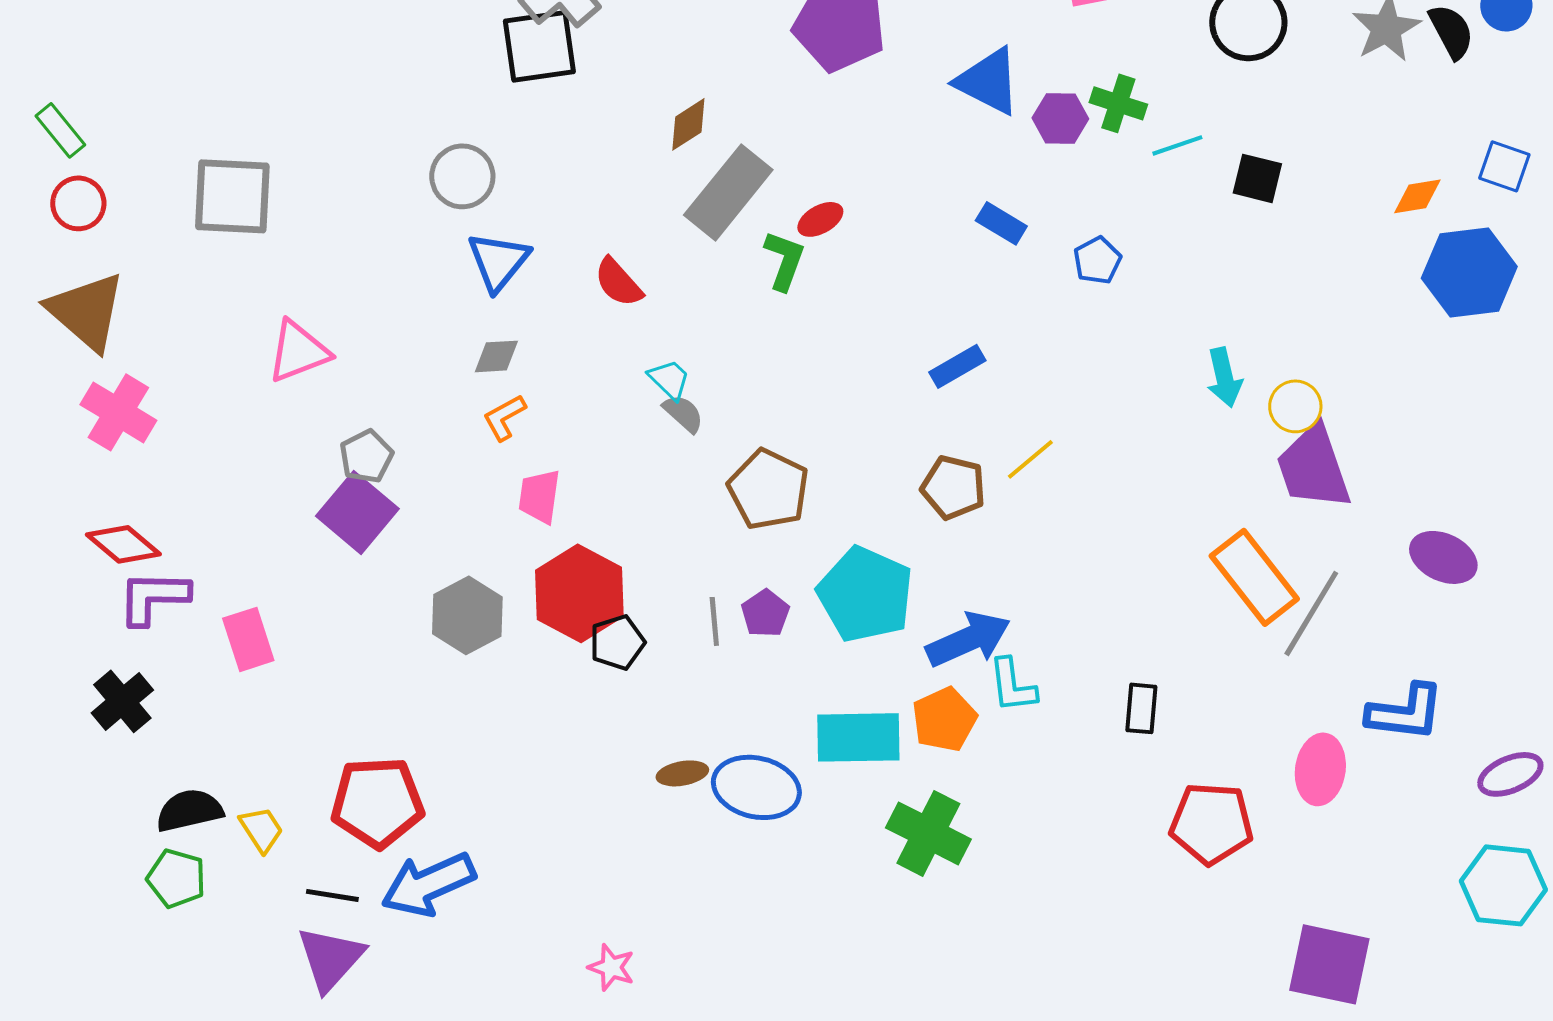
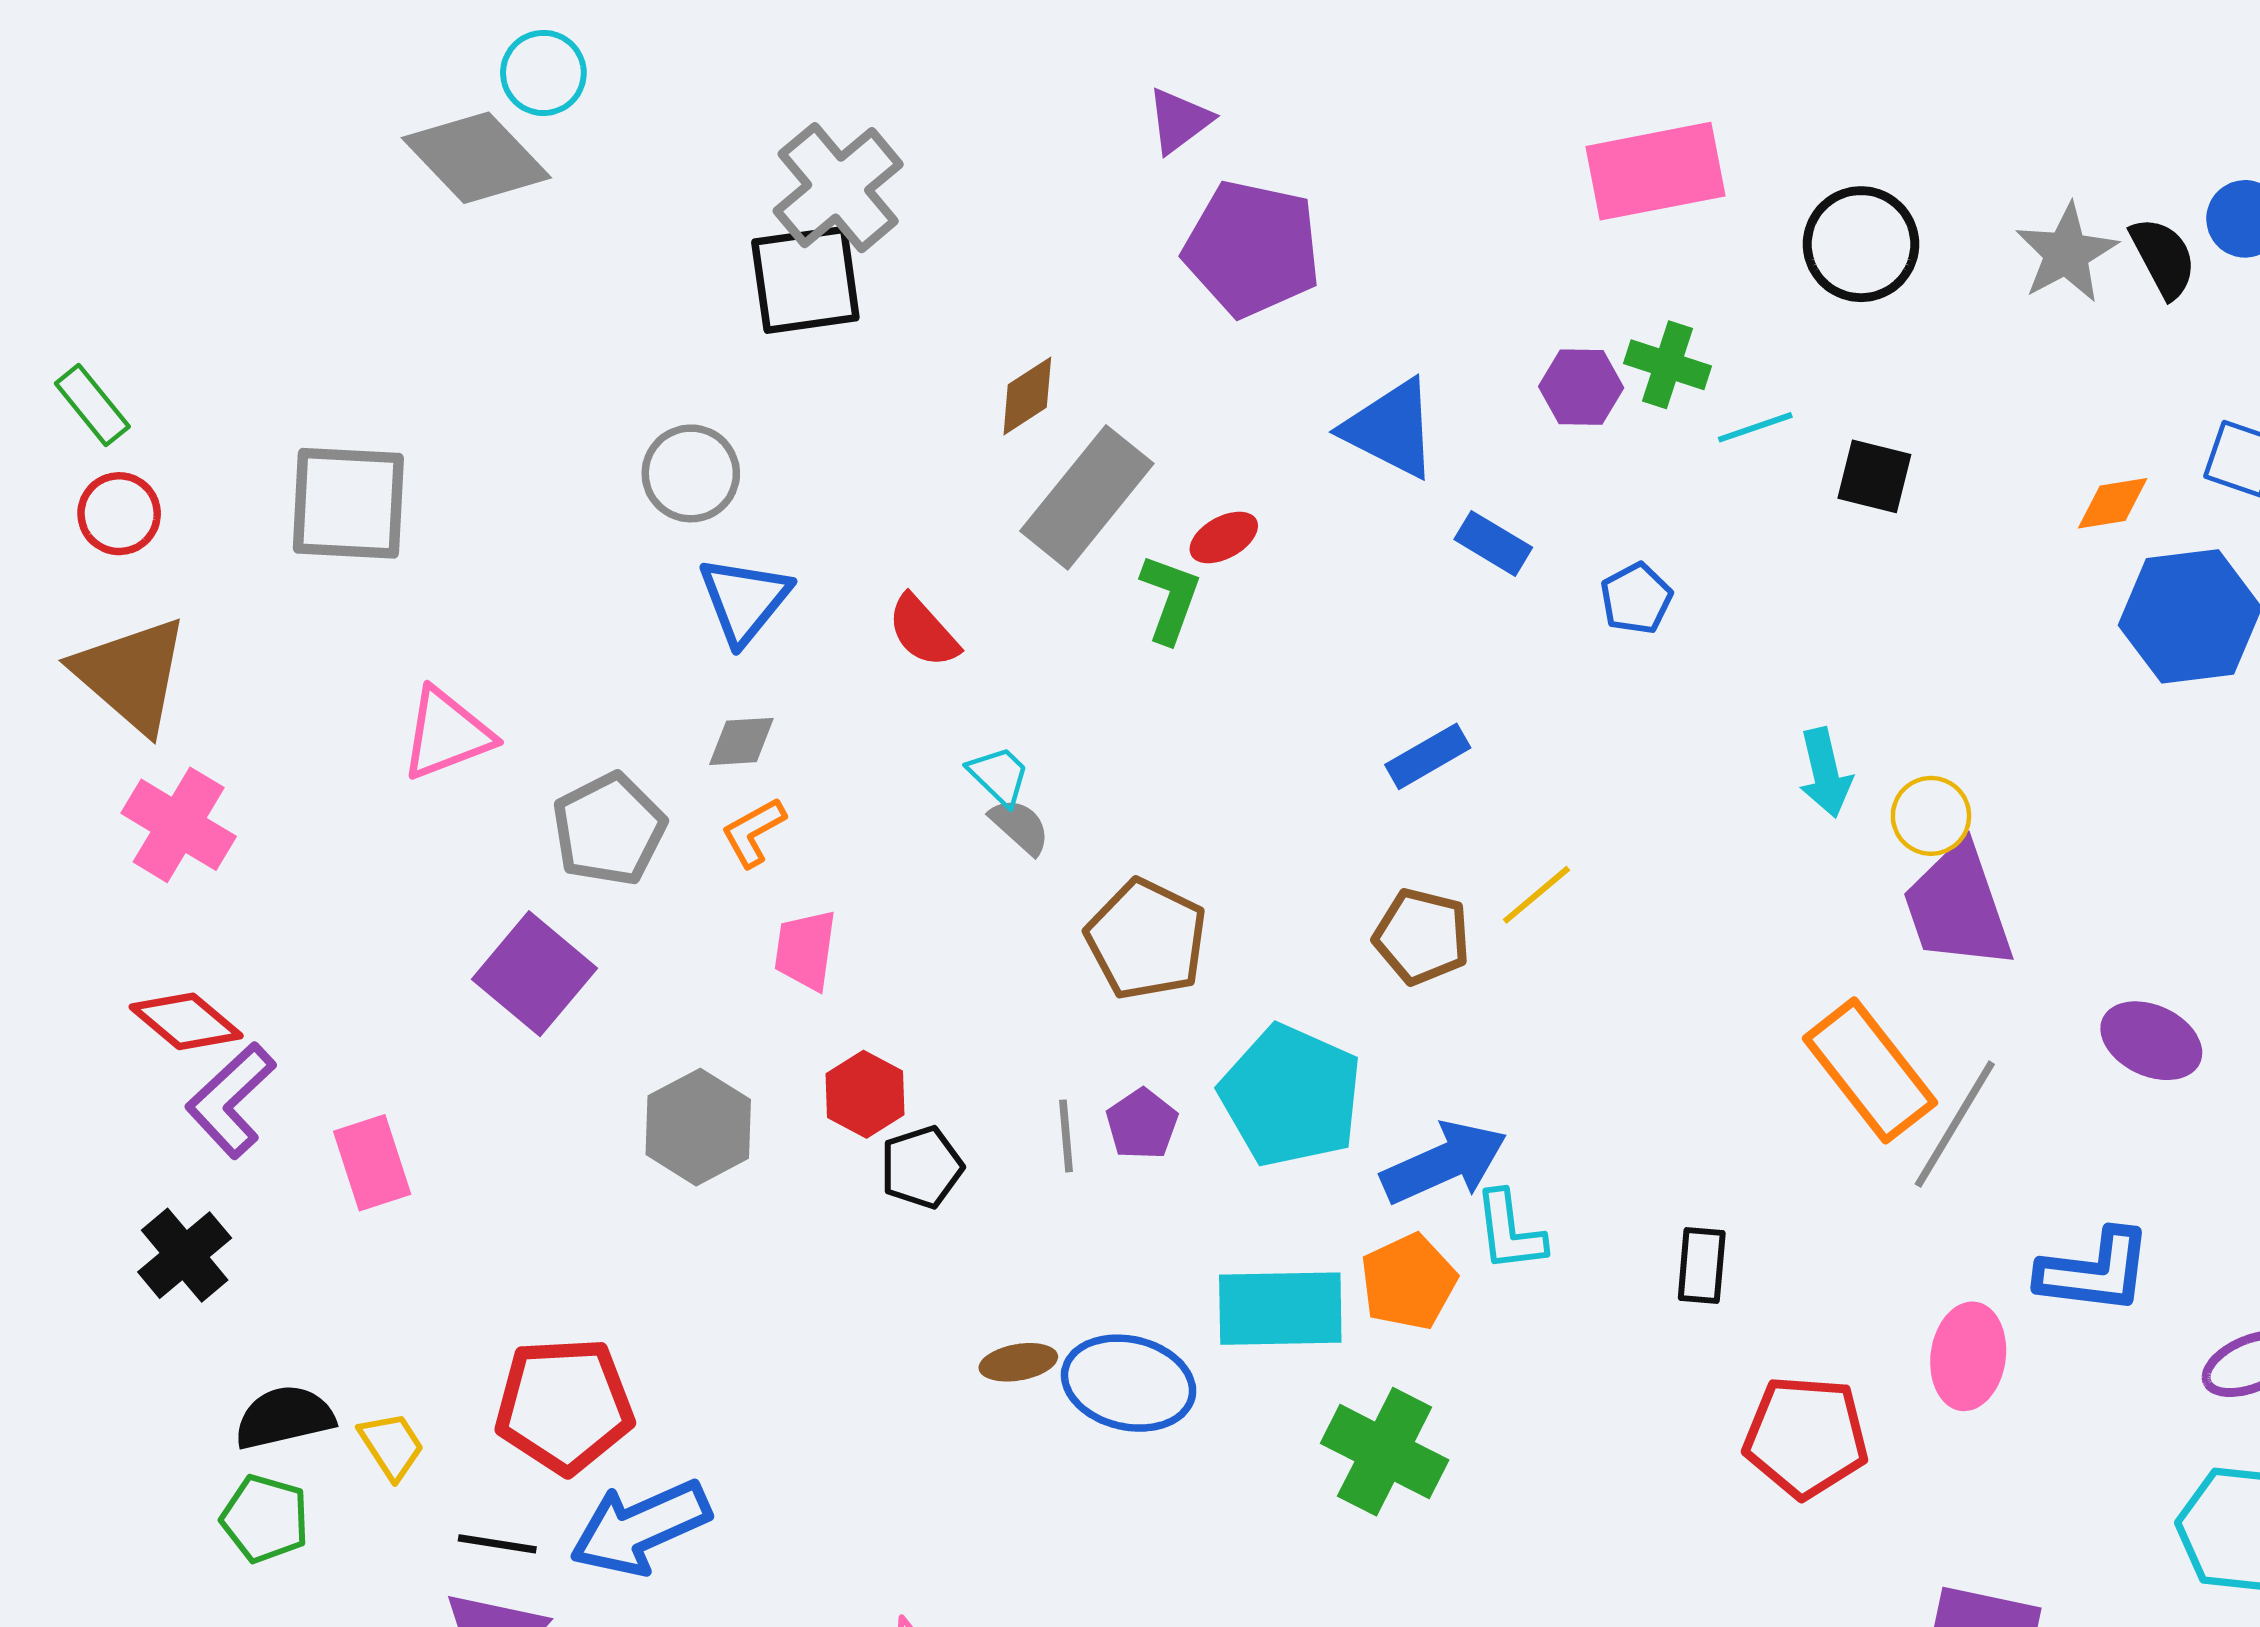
blue triangle: (988, 81) -> (1391, 429), moved
gray pentagon: (366, 456) -> (609, 829), moved, size x1.4
red hexagon: (579, 593) -> (865, 1094), size x0.6
purple L-shape: (153, 597) -> (231, 1100), turned -44

